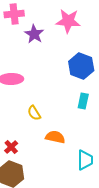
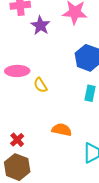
yellow semicircle: (34, 113) -> (40, 85), moved

